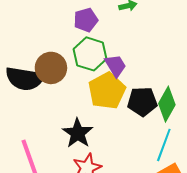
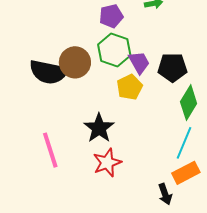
yellow pentagon: (107, 91) -> (130, 87), size x0.7
black pentagon: (142, 101) -> (172, 67), moved

